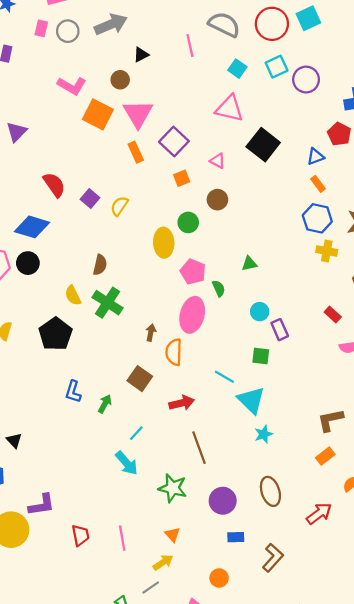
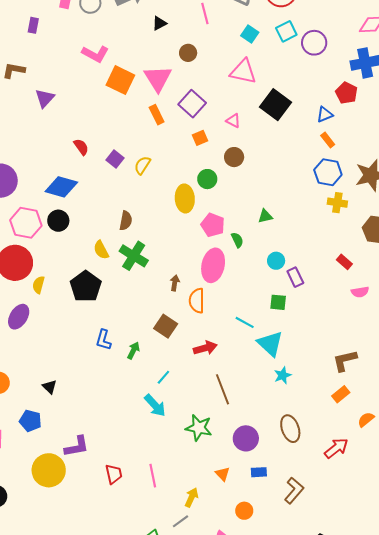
brown circle: (120, 80) -> (188, 53), moved
red semicircle: (54, 185) -> (81, 147), size x0.7
orange triangle: (172, 535) -> (222, 474), moved
yellow arrow: (163, 562) -> (191, 497), turned -30

